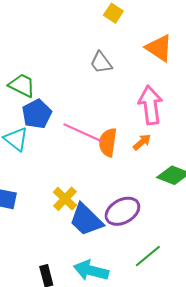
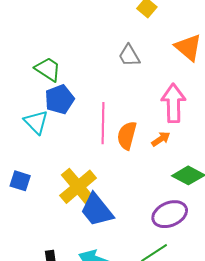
pink line: (83, 133) -> (103, 123), turned 60
yellow cross: (65, 199) -> (78, 187), size x1.5
purple ellipse: (122, 211) -> (170, 214), moved

